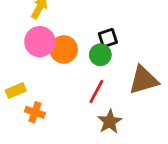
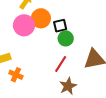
black square: (108, 38) -> (60, 26), moved
orange circle: (64, 49) -> (41, 18), moved

